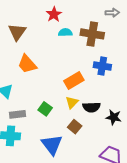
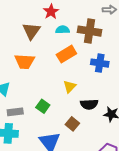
brown triangle: (17, 32) -> (31, 31), moved
orange trapezoid: (27, 64) -> (25, 61), turned -45
orange rectangle: (74, 80) -> (66, 54), moved
yellow triangle: (72, 102) -> (70, 87), moved

